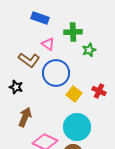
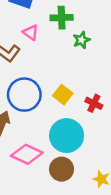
blue circle: (56, 73) -> (24, 95), moved
red cross: (99, 91) -> (94, 103), moved

